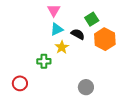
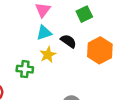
green square: (92, 19) -> (84, 14), moved

